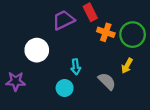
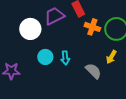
white circle: (37, 50) -> (30, 29), moved
cyan circle: (65, 88) -> (45, 57), moved

